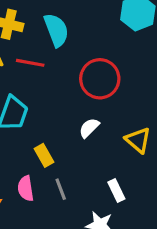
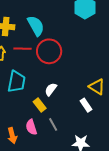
red circle: (100, 79) -> (49, 51), moved
white semicircle: (89, 128) -> (51, 89), moved
white rectangle: (116, 190) -> (86, 105), moved

